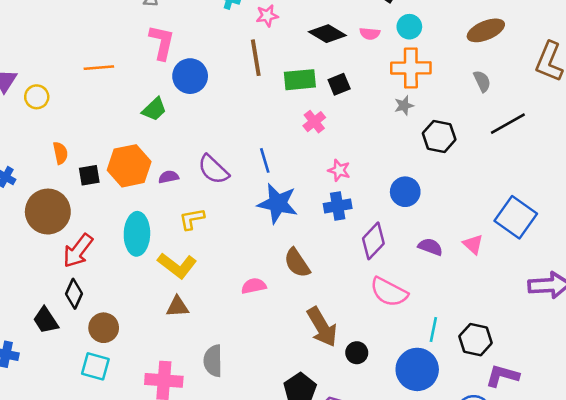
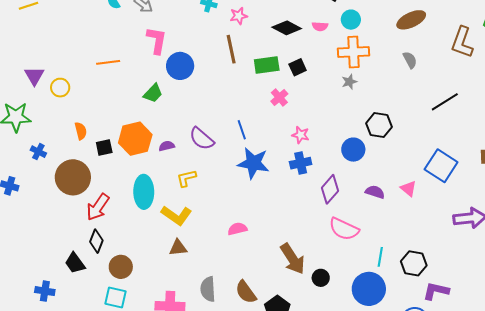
black line: (508, 124) -> (445, 102), moved
black hexagon: (439, 136) -> (379, 125), moved
brown semicircle: (297, 263) -> (246, 292), moved

